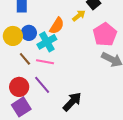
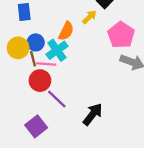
brown line: (25, 59) -> (33, 59), moved, turned 32
pink line: (45, 62) -> (46, 64), moved
red circle: (19, 87) -> (40, 81), moved

